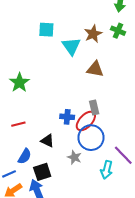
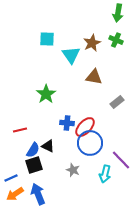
green star: (19, 83) -> (46, 94), moved
gray rectangle: (94, 107) -> (117, 102), moved, turned 64
blue semicircle: (25, 156) -> (33, 150), moved
gray star: (74, 157) -> (73, 170), moved
black square: (42, 172) -> (34, 165), moved

